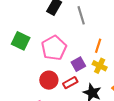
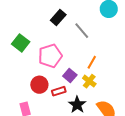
gray line: (81, 15) -> (82, 31), turned -36
purple square: (78, 64) -> (70, 76), turned -32

